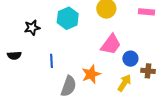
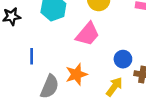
pink trapezoid: (111, 44) -> (88, 34), moved

